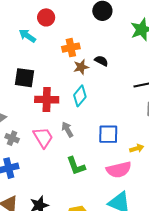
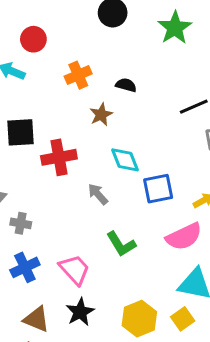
brown star: (81, 67) -> (101, 115), moved
cyan diamond: (80, 96) -> (125, 160), moved, turned -50
pink trapezoid: (43, 137) -> (75, 270), moved

